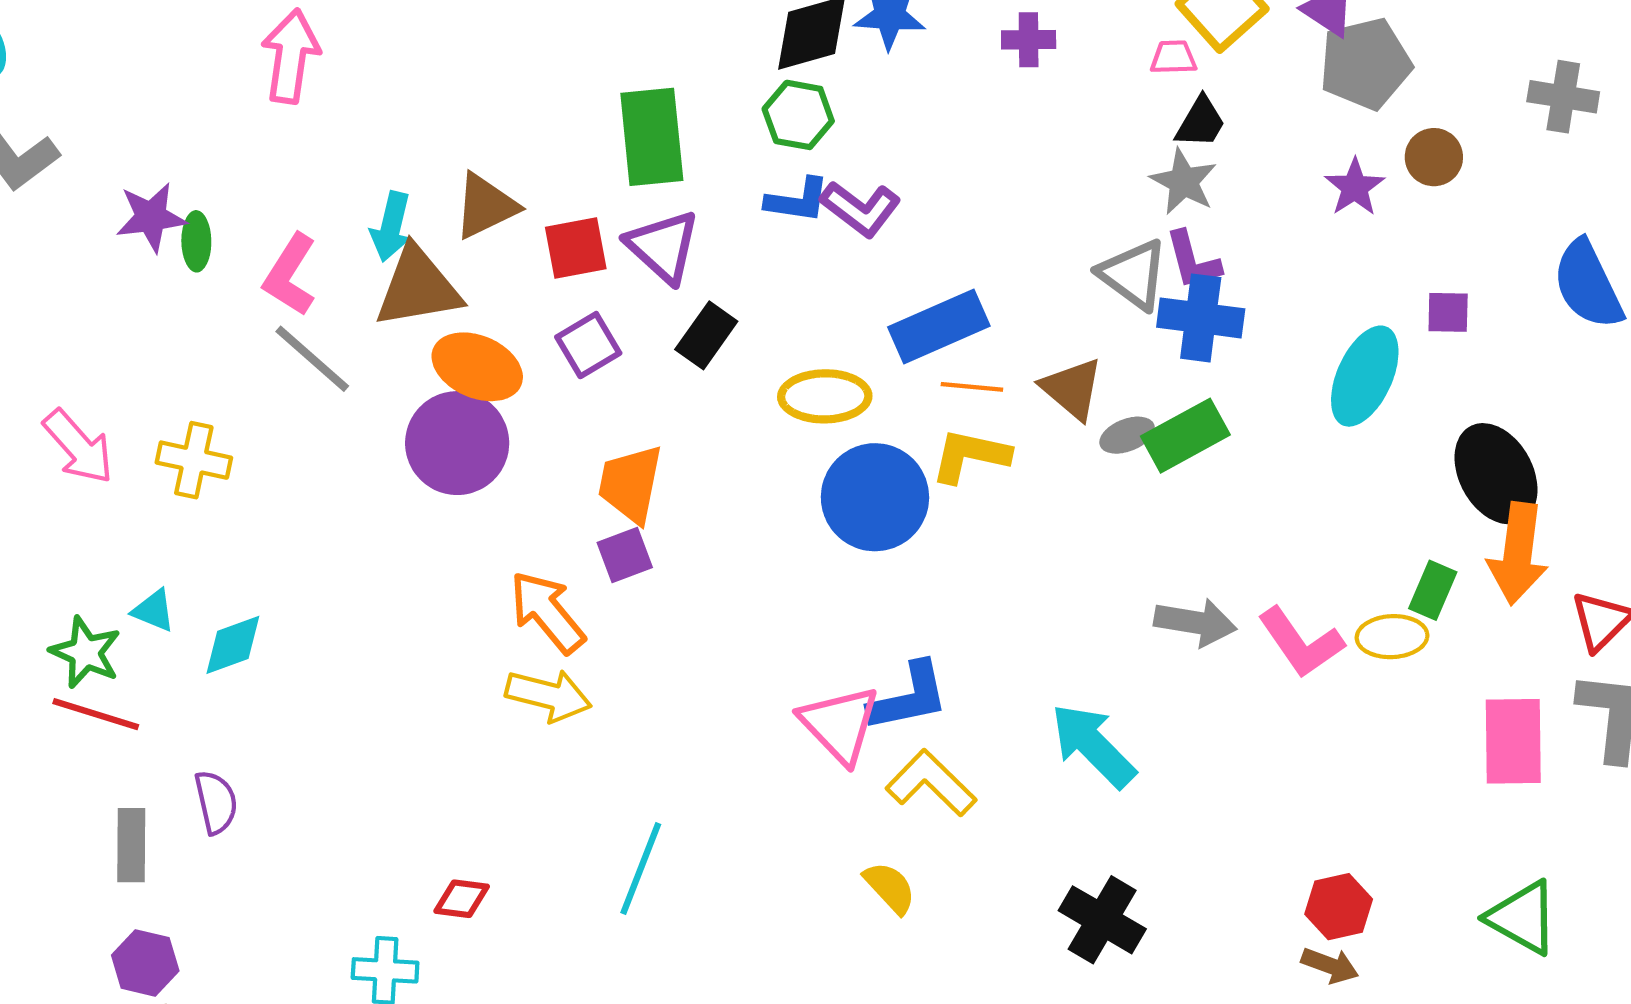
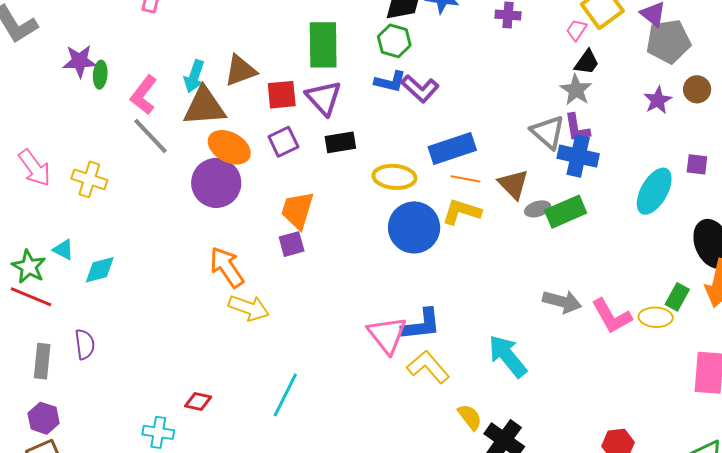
pink trapezoid: (1173, 57) -> (577, 30), turned -60
black rectangle: (706, 335) -> (340, 142), turned 40
orange arrow: (547, 612) -> (227, 267), moved
yellow semicircle: (890, 888) -> (470, 417), moved

